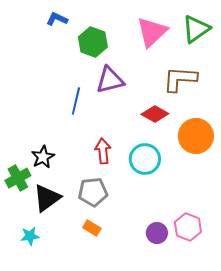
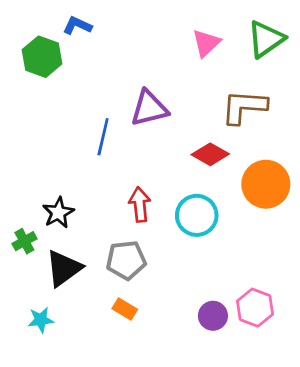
pink triangle: (152, 32) -> (206, 43), size x0.7
green hexagon: (93, 42) -> (42, 57), moved
green cross: (18, 178) -> (24, 241), size x0.7

